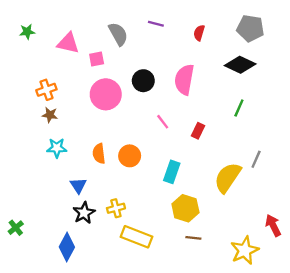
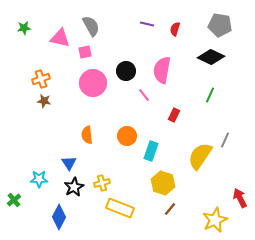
purple line: (156, 24) -> (147, 24), moved
gray semicircle: (118, 34) -> (91, 26), moved
pink line: (163, 122) -> (144, 95), moved
cyan star: (57, 148) -> (39, 179), moved
orange circle: (130, 156) -> (127, 136), moved
brown line: (193, 238) -> (170, 209), turned -56

